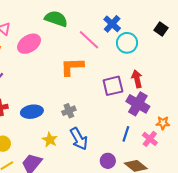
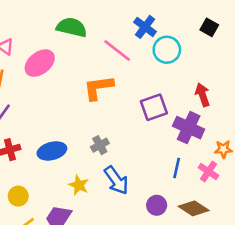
red arrow: (137, 79) -> (203, 95), moved

